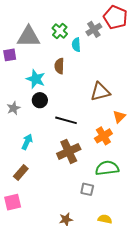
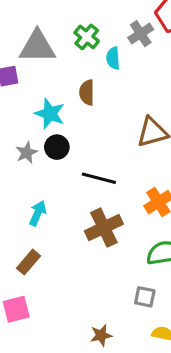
gray star: (13, 108) -> (27, 153), moved
gray square: (87, 189) -> (145, 297), moved

